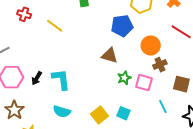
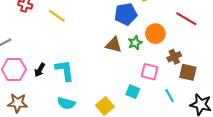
brown cross: (160, 65) -> (174, 57), moved
green star: (124, 78) -> (135, 43), moved
brown star: (14, 110) -> (18, 103), turned -30
cyan square: (123, 113) -> (133, 92), moved

